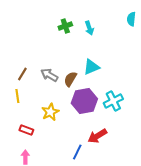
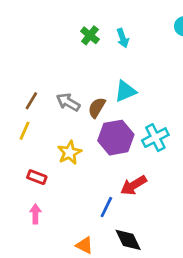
green cross: (65, 26) -> (90, 35), turned -32
yellow line: (17, 96) -> (25, 131), turned 32

